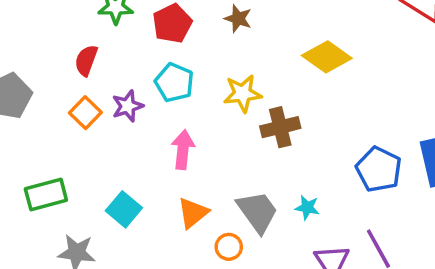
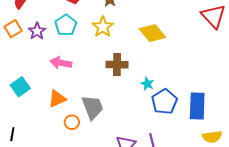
yellow star: (243, 93) -> (103, 27), moved, turned 30
purple star: (128, 106) -> (37, 31), turned -30
pink arrow: (183, 150) -> (61, 63), turned -100
cyan star: (307, 208) -> (147, 84), moved

